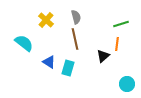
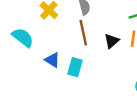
black triangle: (103, 56) -> (112, 41), moved

